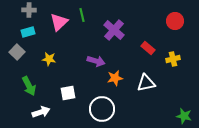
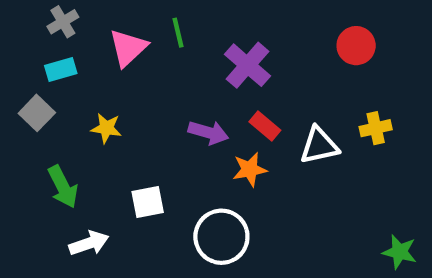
gray cross: (29, 10) -> (63, 22), turned -32
red circle: (175, 21) -> (356, 46), moved
red rectangle: (148, 48) -> (265, 126), moved
white triangle: (146, 83) -> (319, 146), moved

